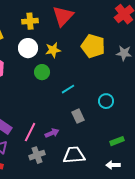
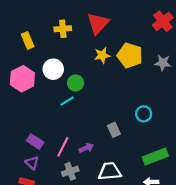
white circle: (28, 48) -> (53, 69), moved
yellow star: (53, 50) -> (102, 55), moved
cyan line: (68, 89) -> (67, 101), moved
green rectangle: (117, 141) -> (155, 156), size x1.6

